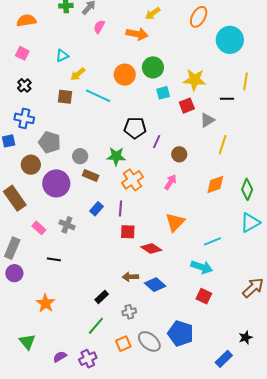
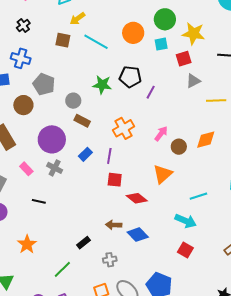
green circle: (153, 67) -> (165, 19), moved
orange circle: (125, 75) -> (133, 33), moved
gray triangle: (207, 120) -> (193, 81), moved
yellow line: (223, 145) -> (216, 101), turned 66
brown circle: (179, 154) -> (179, 147), moved
green star: (116, 156) -> (102, 85), moved
purple circle: (56, 183) -> (52, 139), moved
green line: (96, 326) -> (62, 269), moved

